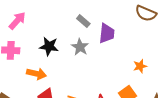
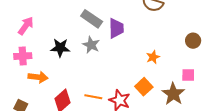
gray rectangle: (83, 21) -> (92, 19), size x1.5
orange arrow: (37, 74) -> (38, 77), moved

